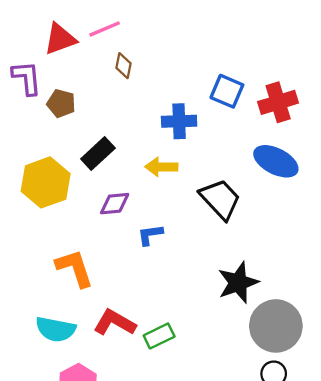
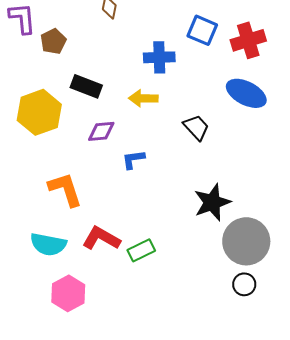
brown pentagon: (61, 103) -> (53, 41), turned 30
black rectangle: (98, 154) -> (86, 86), turned 64
black trapezoid: (220, 199) -> (196, 127), size x0.7

